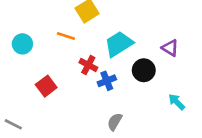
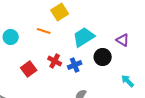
red cross: (88, 65) -> (55, 61), moved

